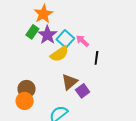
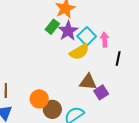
pink arrow: (82, 41) -> (105, 40), turned 40
brown triangle: (69, 82) -> (88, 82), turned 42
brown circle: (27, 89) -> (52, 109), moved

